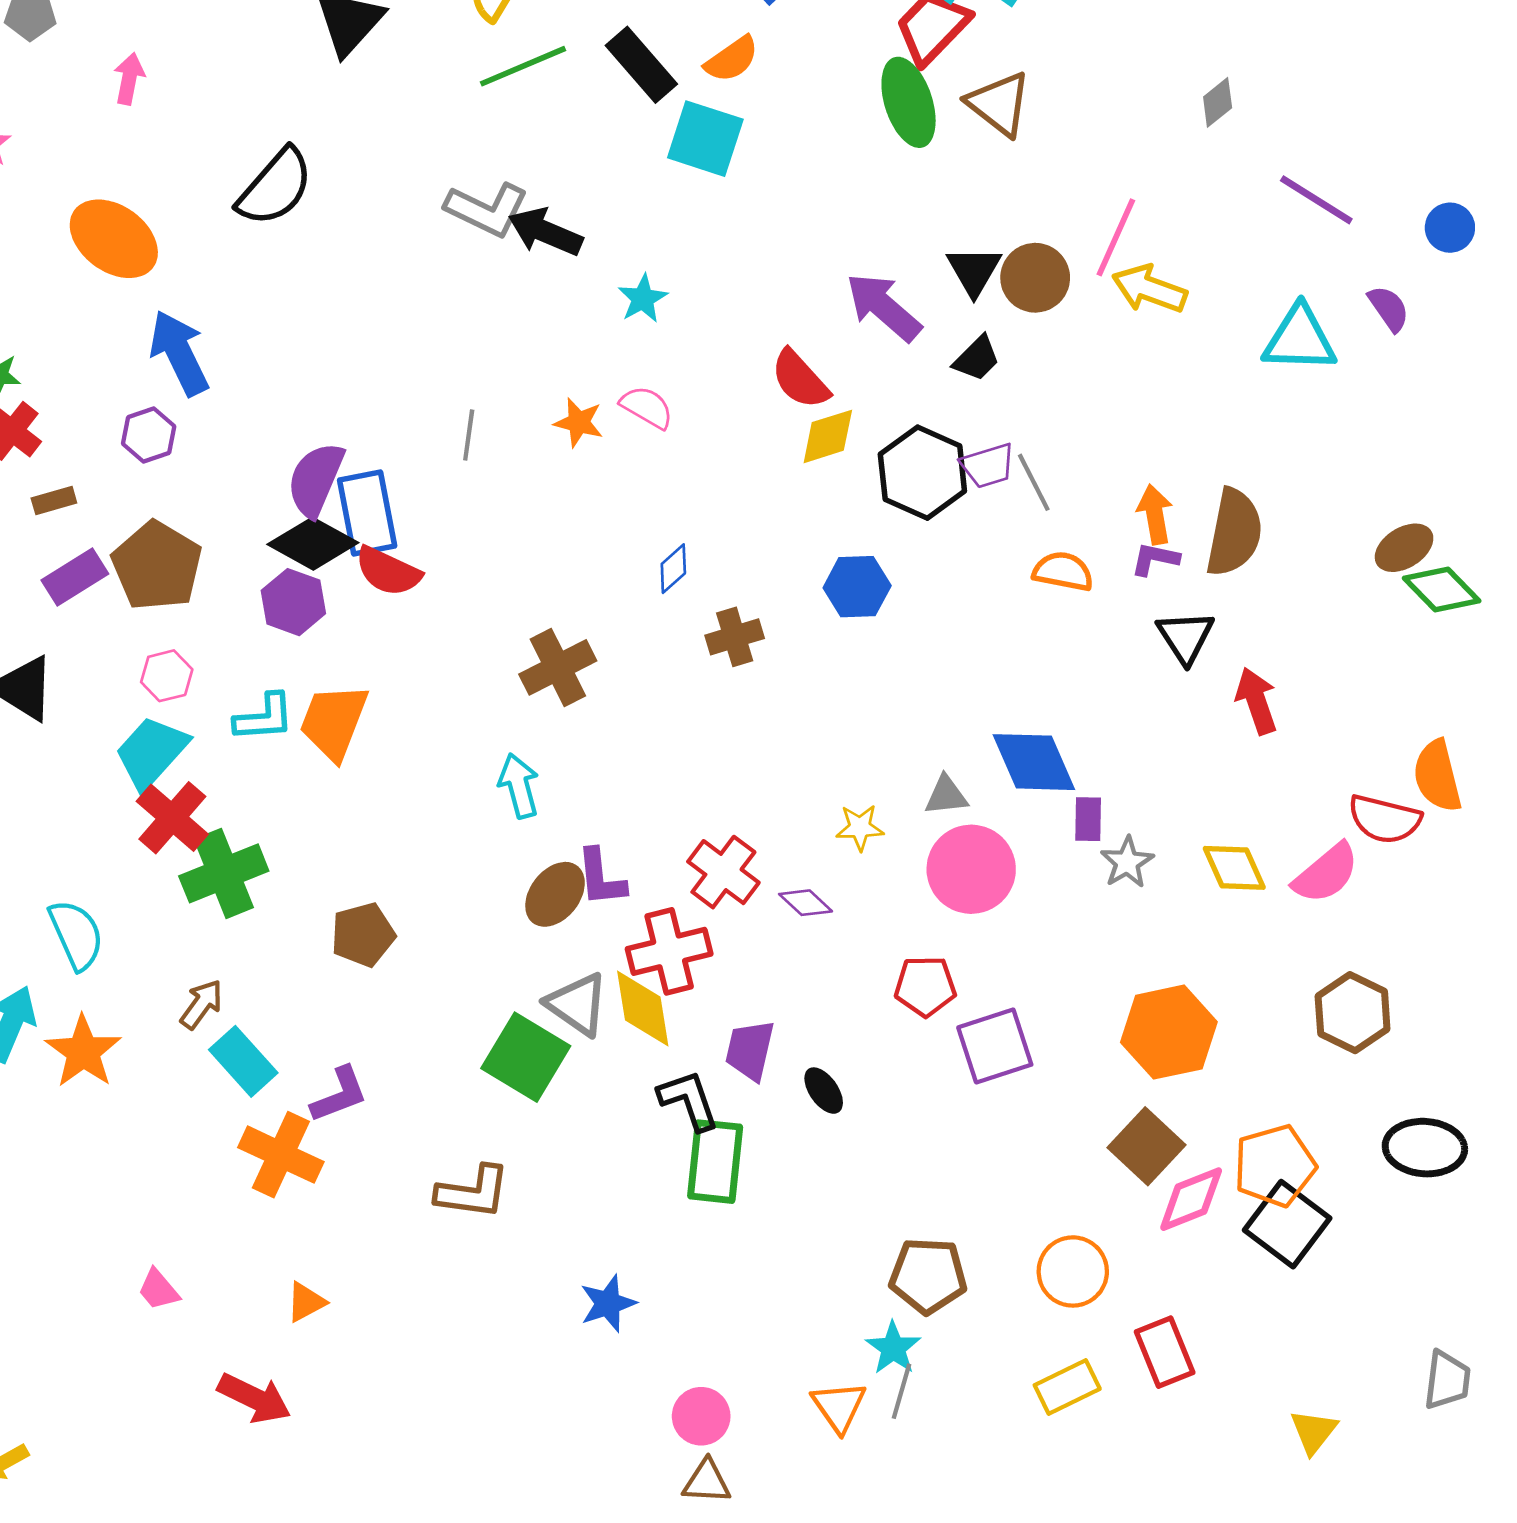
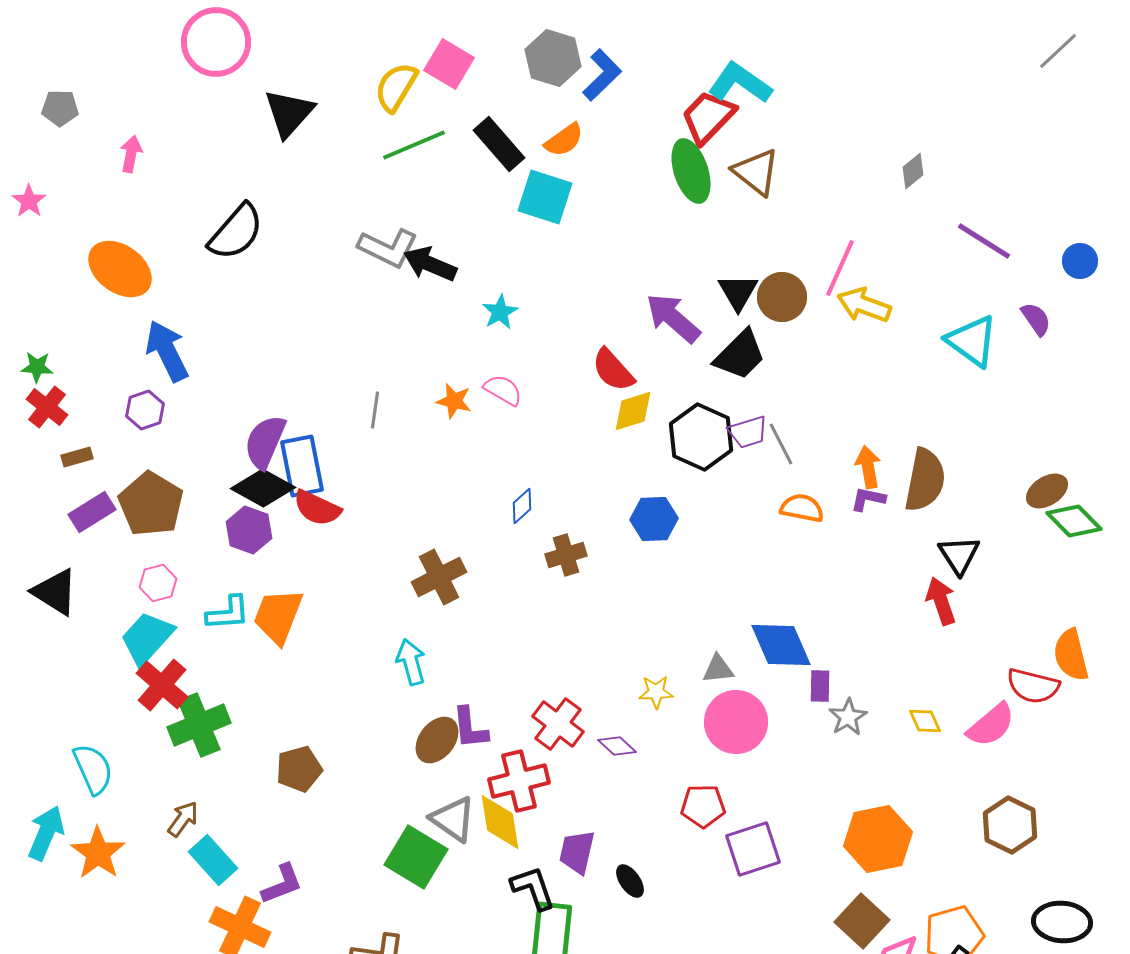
cyan triangle: (1300, 339) -> (972, 341), turned 34
black trapezoid: (977, 358) -> (740, 355), size x1.5
black triangle: (1186, 637) -> (959, 555), moved
yellow diamond: (1234, 868) -> (925, 721), size x0.7

